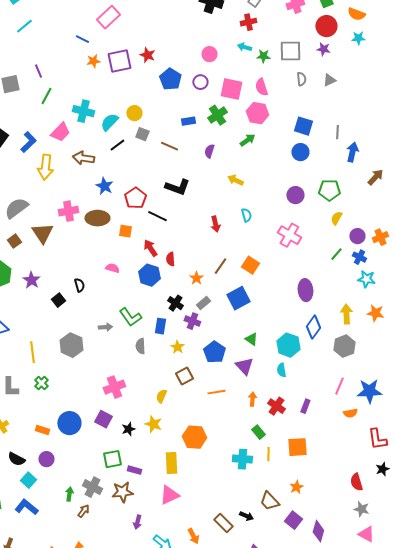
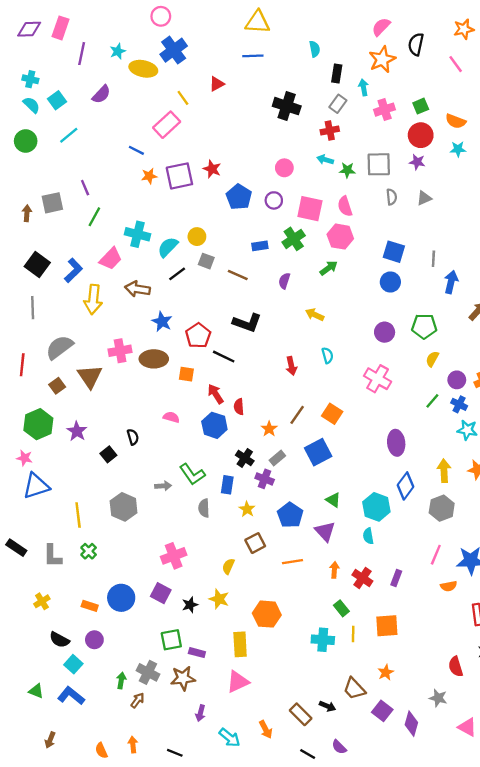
gray star: (361, 509) -> (438, 698), moved

